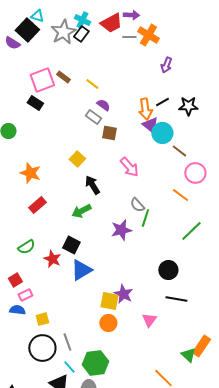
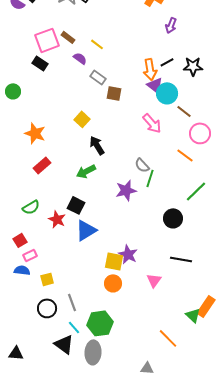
purple semicircle: (103, 105) -> (80, 58), moved
pink arrow: (129, 167) -> (152, 123), moved
black circle: (168, 270) -> (173, 218), moved
black circle: (42, 348) -> (47, 308), size x0.7

